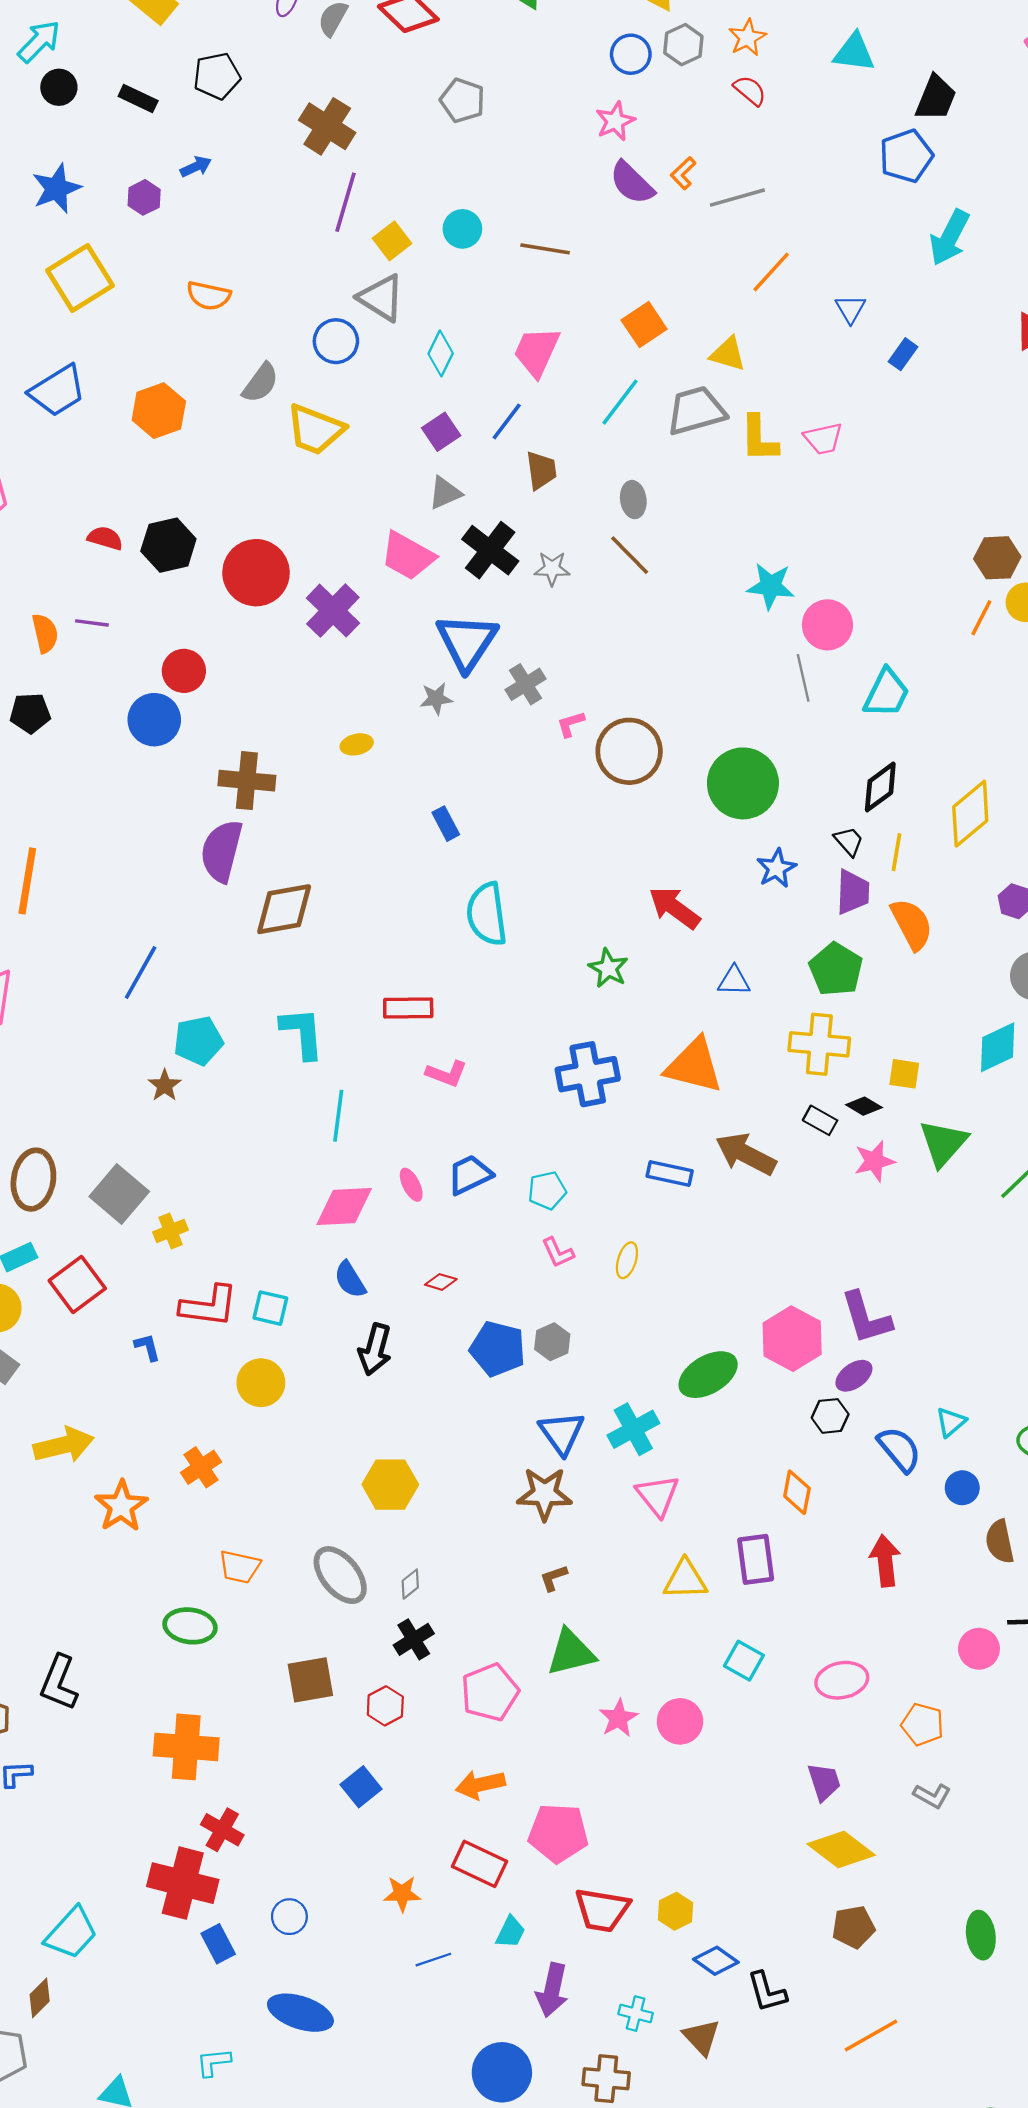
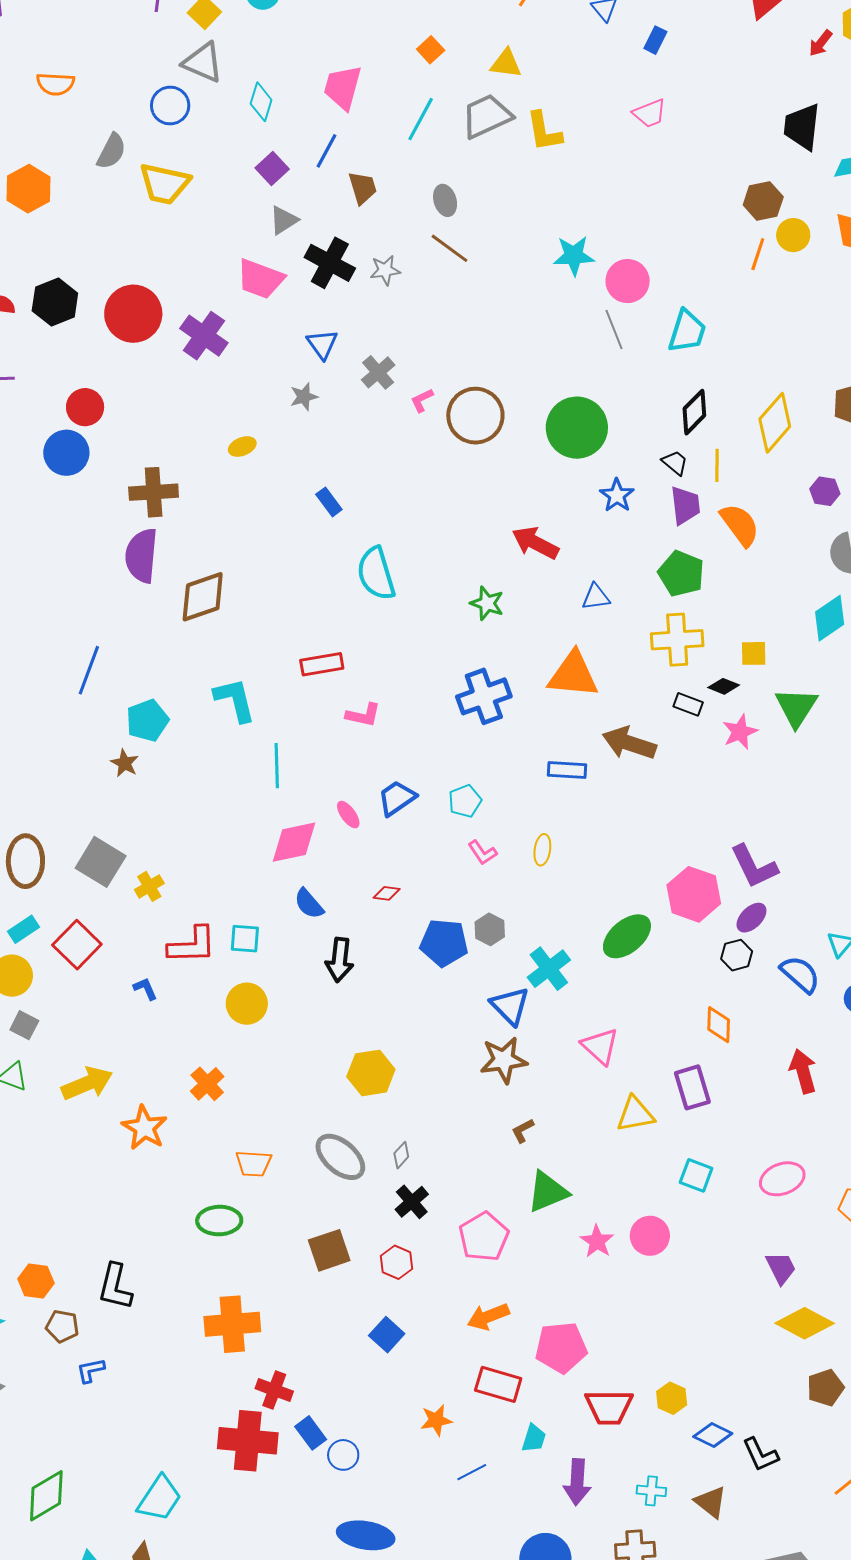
orange square: (644, 325) -> (431, 50), size x0.7
pink trapezoid: (823, 439) -> (650, 113), moved
blue triangle: (467, 642) -> (322, 344), size x0.6
cyan cross: (633, 1429) -> (549, 969), moved
blue rectangle: (218, 1944) -> (311, 1433), moved

